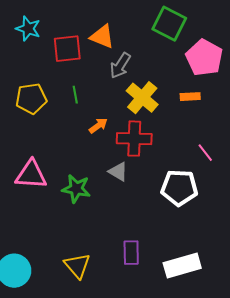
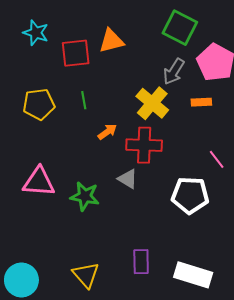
orange triangle: (102, 37) -> (111, 41), turned -36
gray arrow: (120, 66) -> (174, 72), moved
white rectangle: (182, 266) -> (193, 275), turned 33

